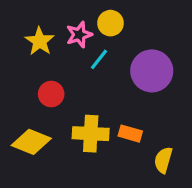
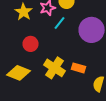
yellow cross: (91, 134) -> (55, 68), turned 30

